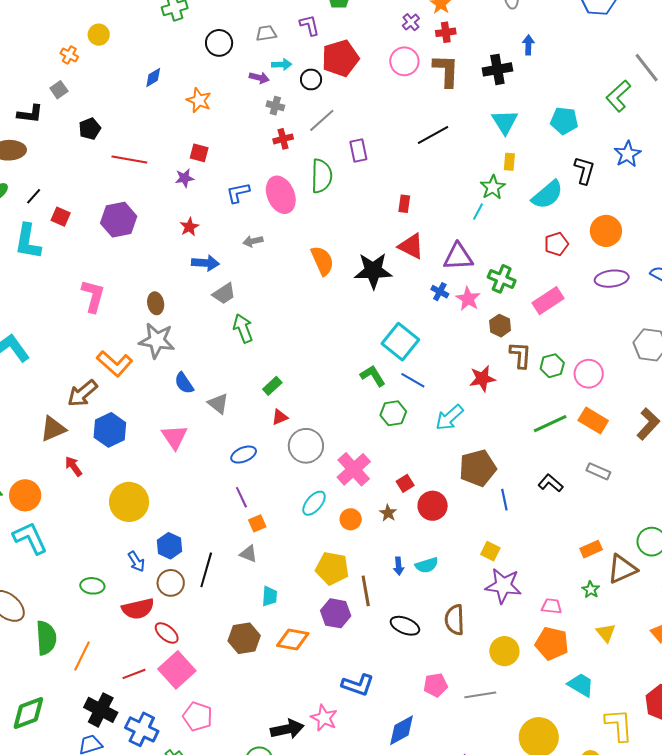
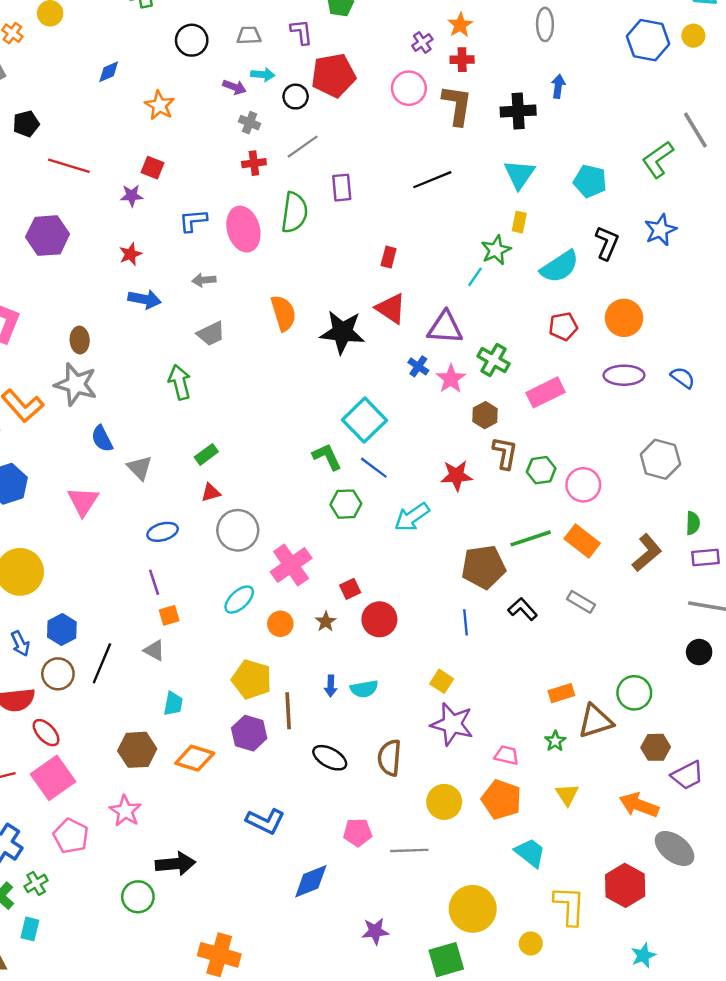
gray trapezoid: (224, 294) -> (211, 334), moved
brown pentagon: (478, 468) -> (483, 567), moved
pink star: (324, 718) -> (125, 811), moved

